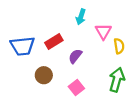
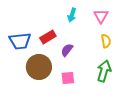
pink triangle: (103, 31) -> (101, 16), moved
brown circle: (44, 75) -> (39, 67), size x1.6
pink square: (76, 88) -> (68, 78), turned 32

